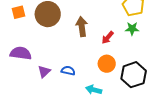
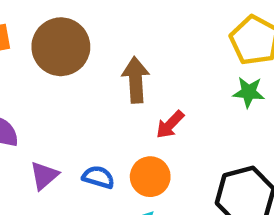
red arrow: (108, 38) -> (170, 125), moved
orange circle: (107, 64) -> (150, 177), moved

